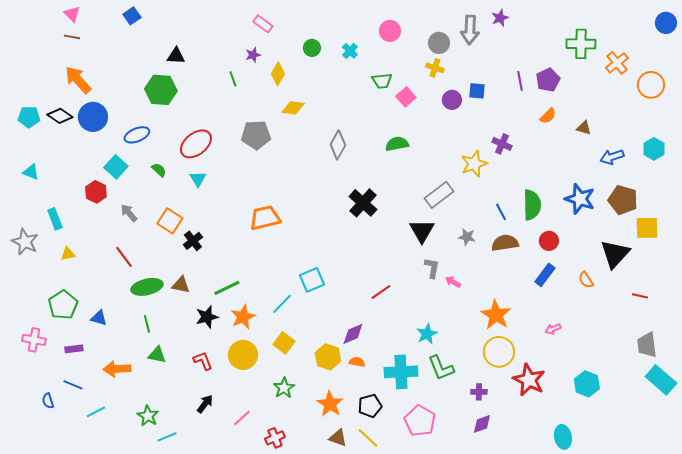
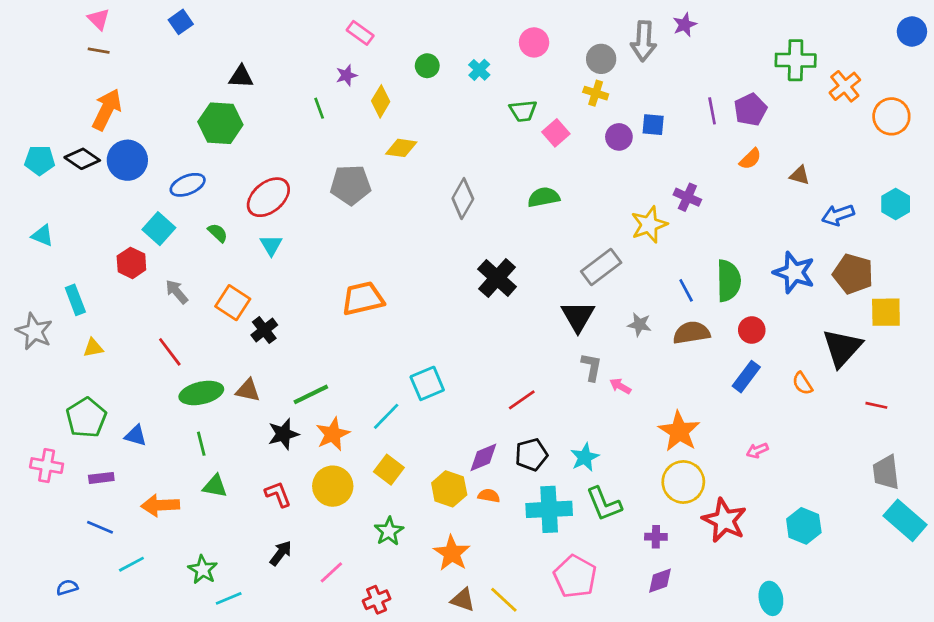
orange arrow: (78, 80) -> (107, 110), turned 68
blue semicircle: (48, 401) -> (67, 587), moved, turned 91
black pentagon: (370, 406) -> (531, 455), moved

